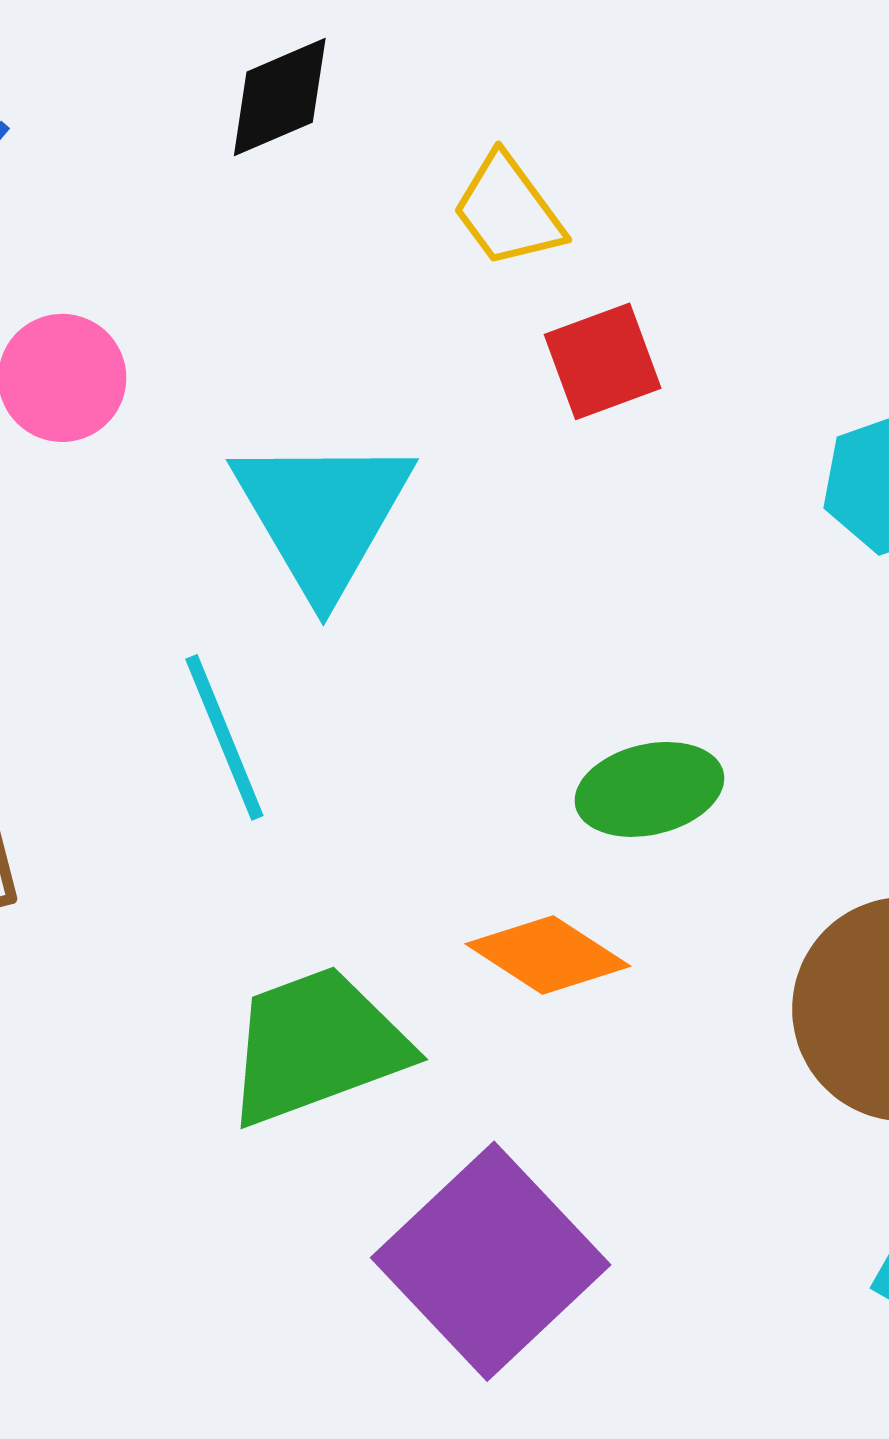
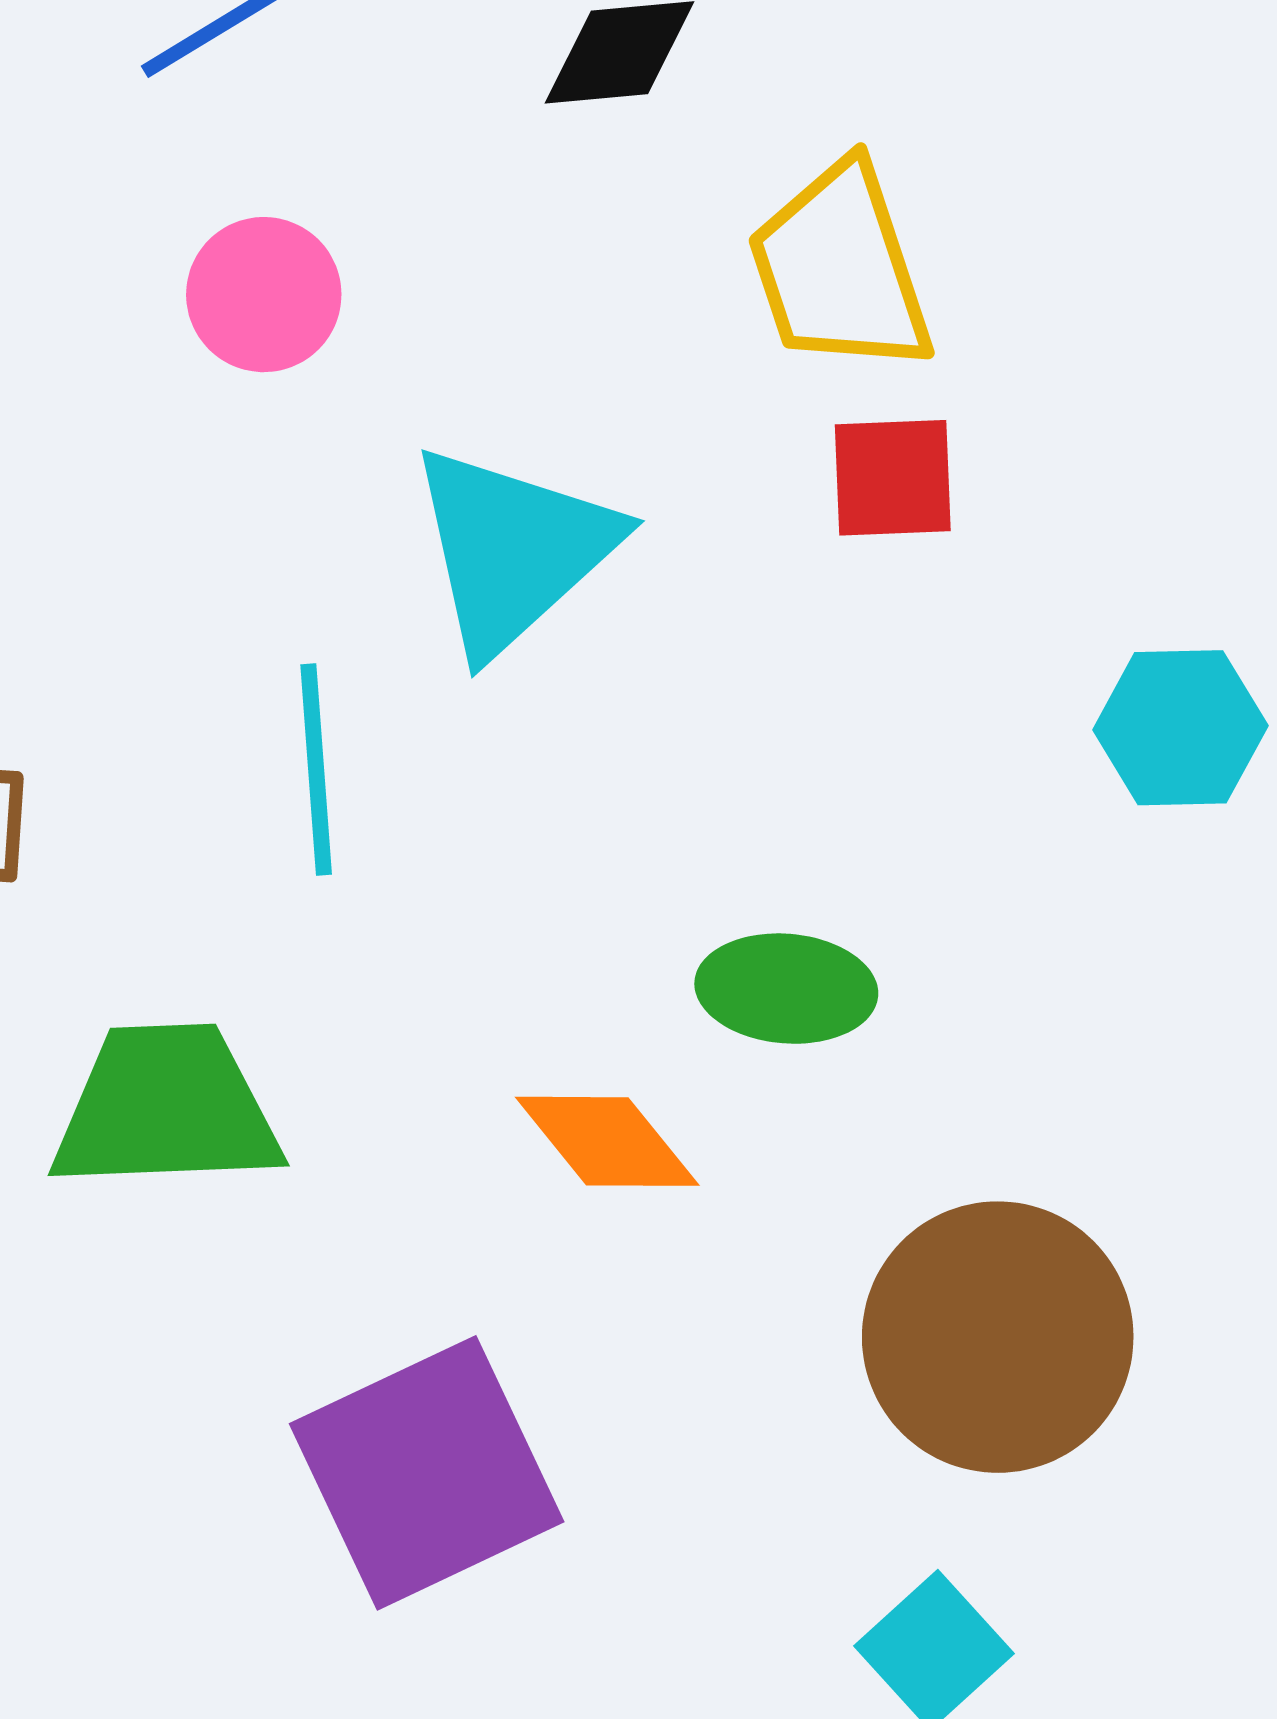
yellow trapezoid: (508, 211) -> (840, 269), size x1.5
green trapezoid: (316, 1046) -> (166, 1108), moved

